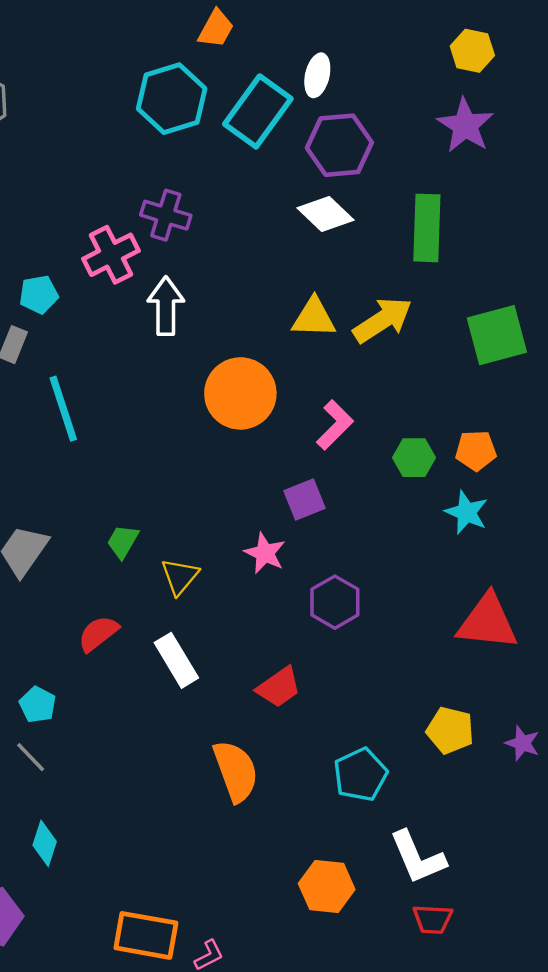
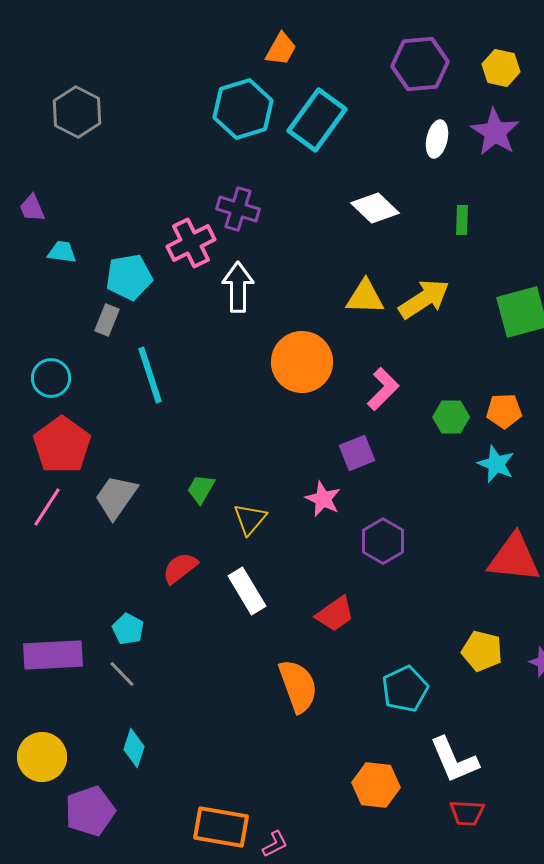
white ellipse: (317, 75) -> (437, 139), moved
purple hexagon: (339, 145) -> (420, 64), moved
green rectangle: (427, 228) -> (462, 220), size x0.5
cyan pentagon: (39, 294) -> (129, 277), size x1.4

